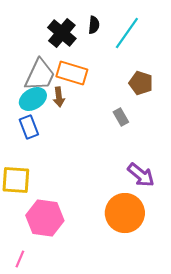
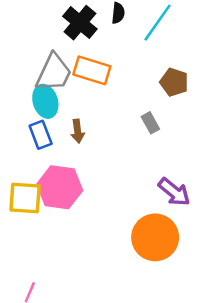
brown arrow: (59, 97) -> (78, 131), moved
cyan ellipse: (33, 99) -> (45, 101), turned -76
pink hexagon: (45, 218) -> (60, 187), moved

